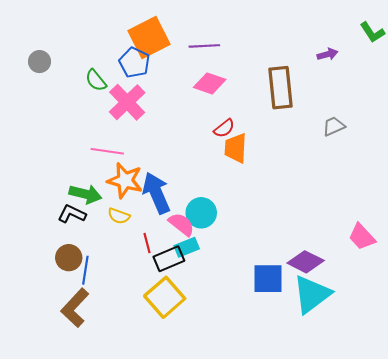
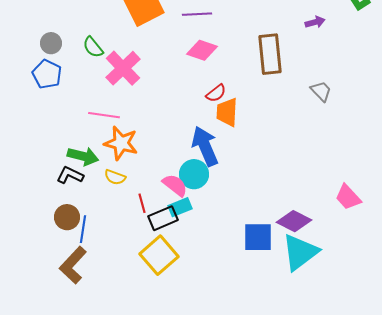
gray circle: (40, 62) -> (51, 43), moved
blue pentagon: (134, 63) -> (47, 74), moved
gray trapezoid: (334, 126) -> (321, 91), turned 70
blue arrow: (156, 193) -> (205, 146), moved

